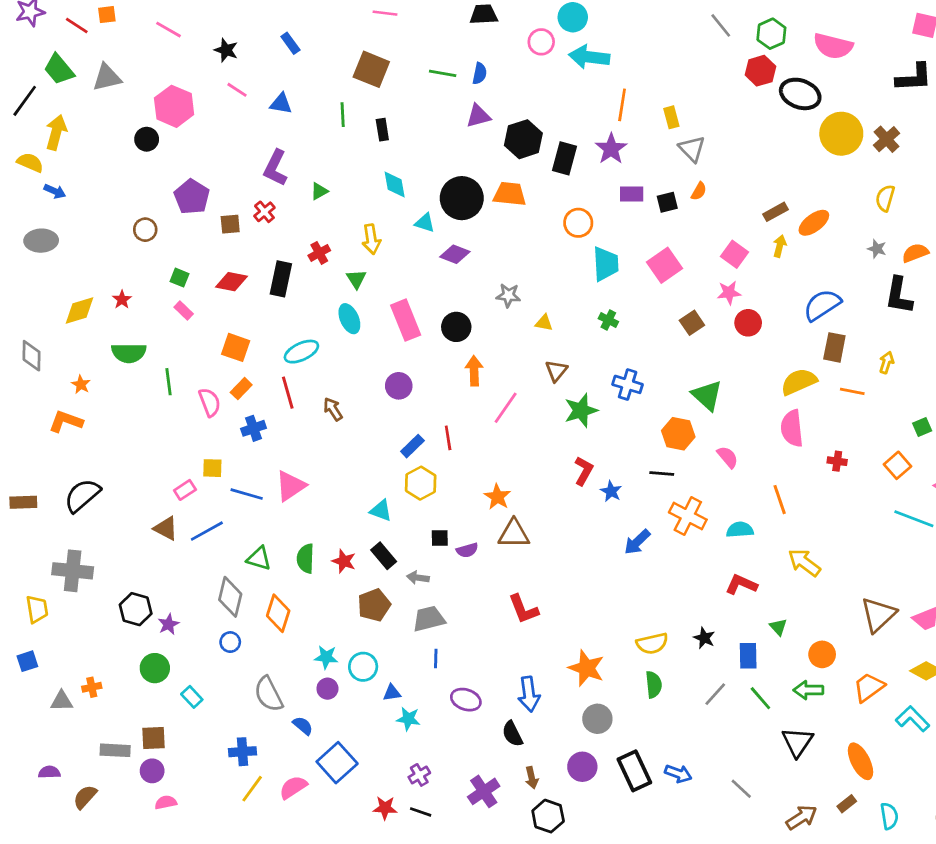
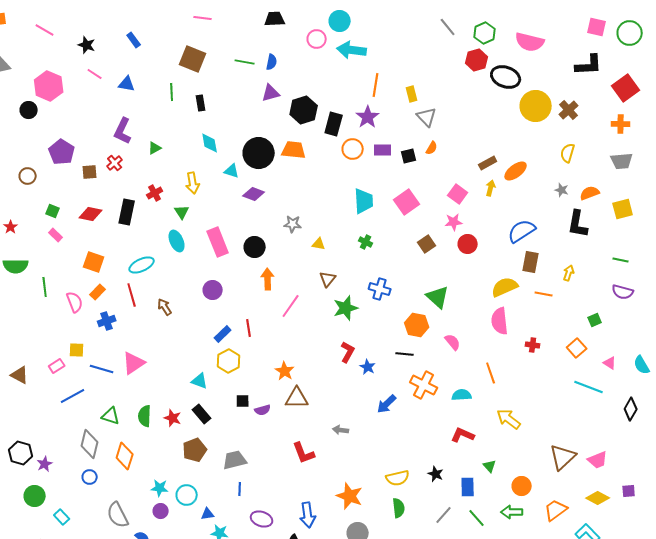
orange circle: (578, 223) -> (353, 149), moved
brown triangle: (166, 528) -> (20, 375), moved
gray arrow: (418, 578) -> (341, 430), moved

